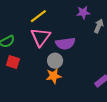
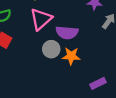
orange star: (54, 76) -> (71, 56), moved

